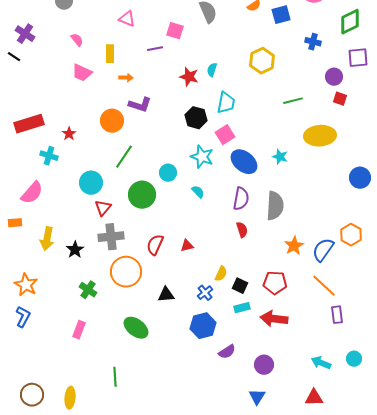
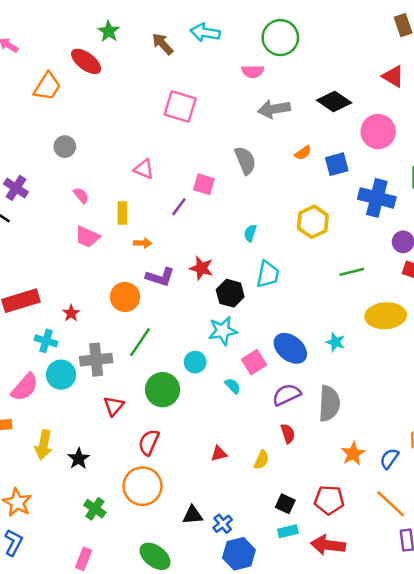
blue cross: (313, 42) -> (377, 198), size x1.8
purple line: (155, 49) -> (179, 207), turned -42
red star: (189, 77) -> (201, 268), moved
pink square: (225, 135) -> (254, 362), moved
cyan star: (202, 157) -> (223, 331), moved, turned -30
cyan circle: (91, 183) -> (61, 375), moved
purple semicircle: (241, 199) -> (287, 395), turned -125
gray cross: (111, 237) -> (96, 360), moved
red semicircle: (155, 245) -> (149, 442), moved
blue semicircle: (323, 250) -> (389, 459), size x0.7
yellow semicircle: (221, 274) -> (262, 460), moved
blue cross: (205, 293) -> (223, 524), moved

